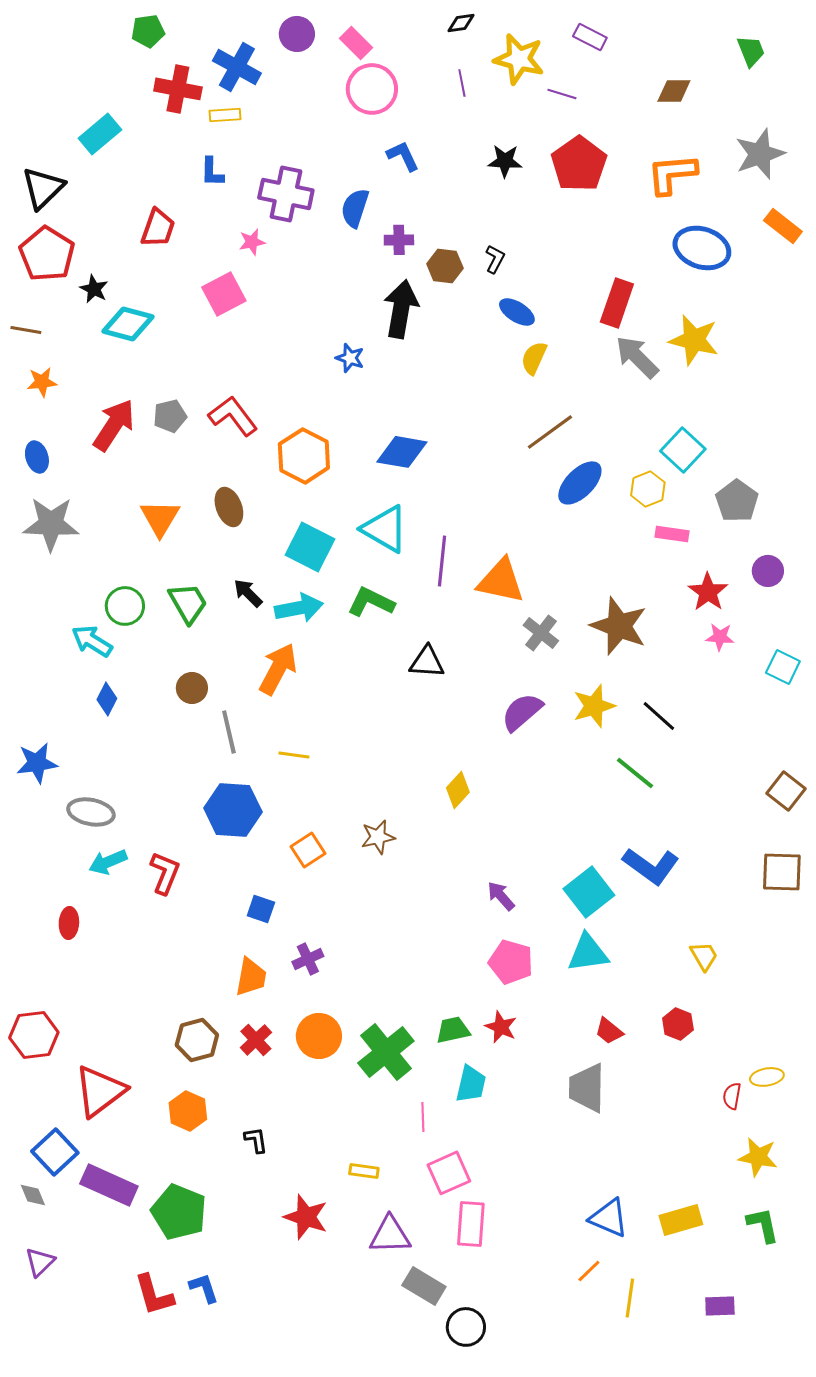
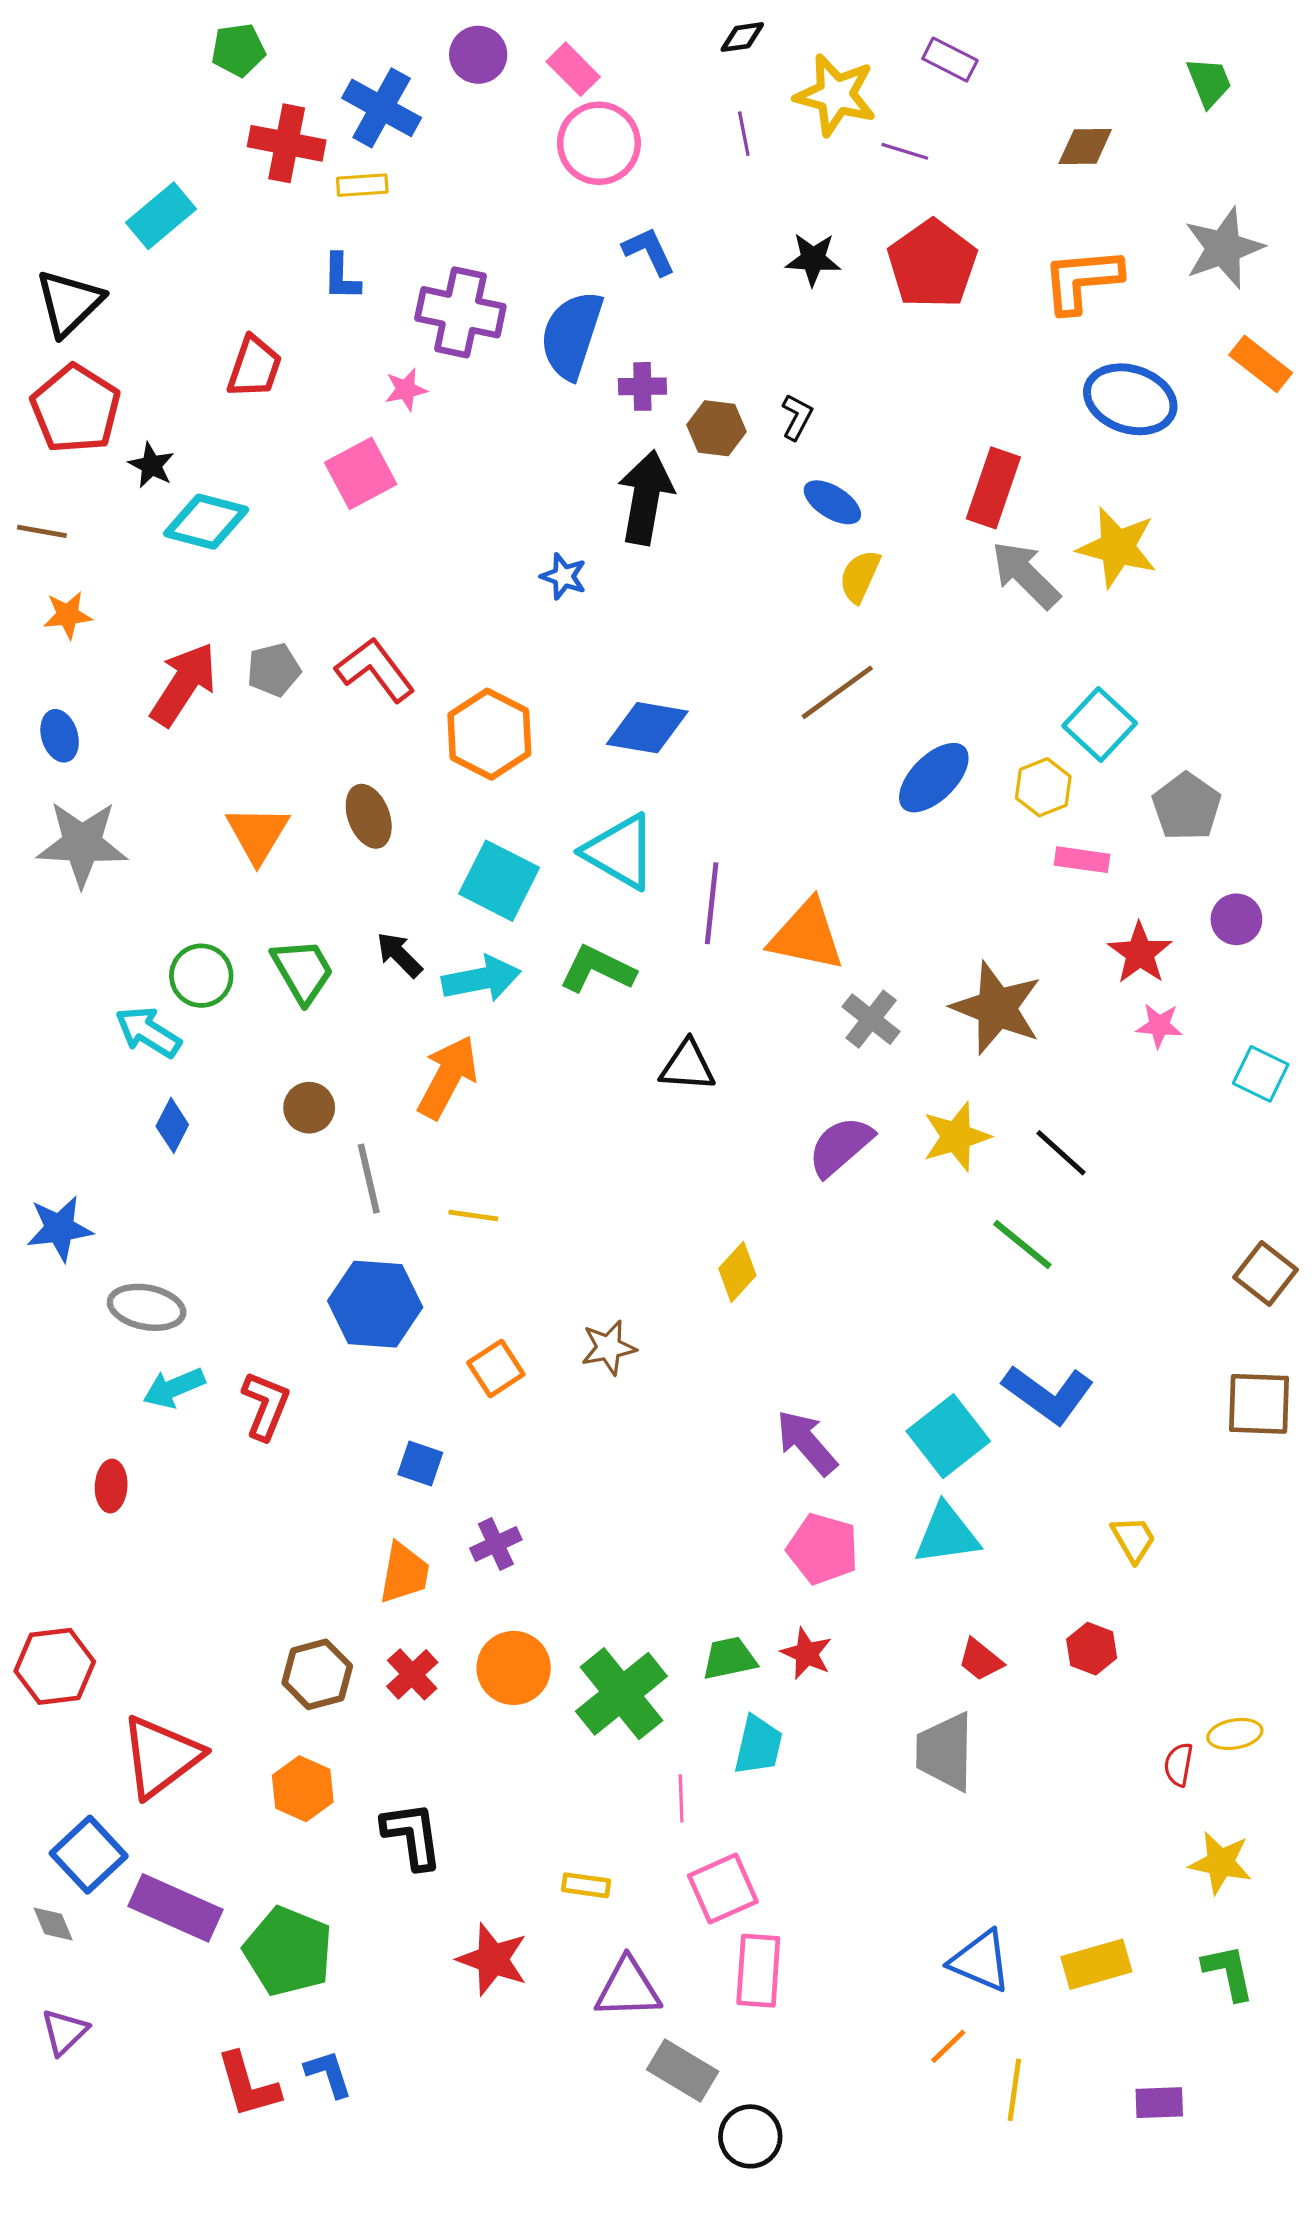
blue semicircle: (355, 208) -> (572, 335), size x1.4
brown line: (550, 432) -> (837, 692), moved
purple arrow: (501, 896) -> (807, 1443), size x1.4
black L-shape: (256, 1140) -> (412, 1835), size x1.6

